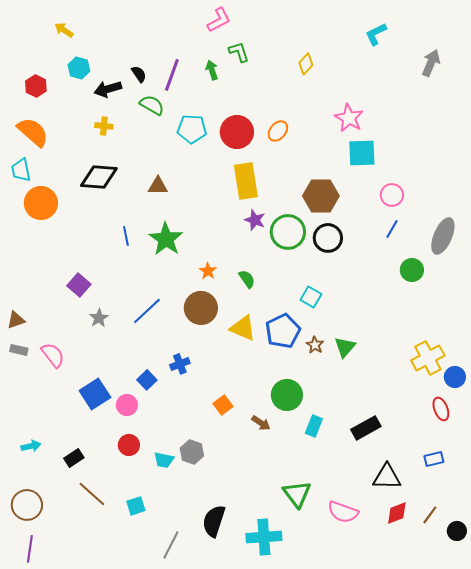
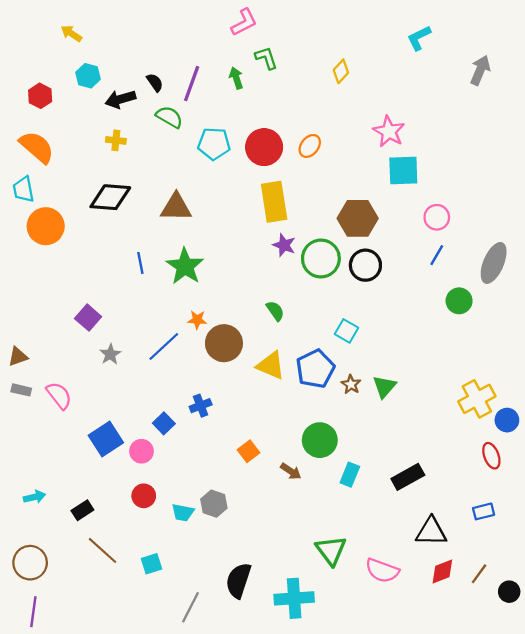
brown triangle: (158, 186) -> (176, 207), size x1.4
orange star: (208, 271) -> (197, 320), moved, turned -30

